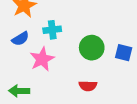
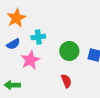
red semicircle: (88, 86) -> (66, 81), turned -112

